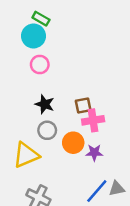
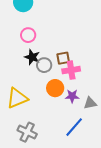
pink circle: (40, 65) -> (28, 35), moved
gray circle: (47, 130) -> (44, 65), moved
gray triangle: (117, 189) -> (90, 103), moved

